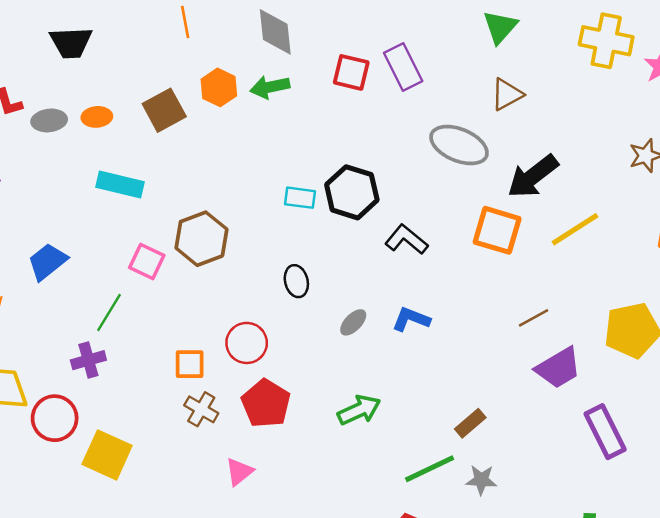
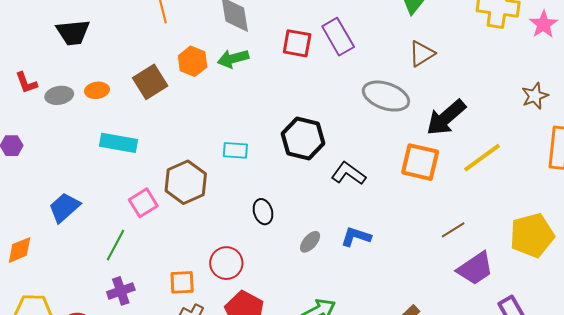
cyan rectangle: (300, 198) -> (235, 150), moved
pink square: (147, 261) -> (143, 203), turned 36
purple cross: (88, 360) -> (121, 291), moved

